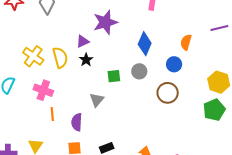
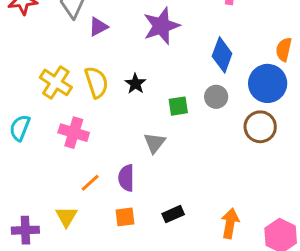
purple triangle: (83, 41) -> (98, 27), moved
blue circle: (174, 64) -> (268, 83), size x1.6
orange line: (52, 114) -> (90, 183), moved, turned 56

